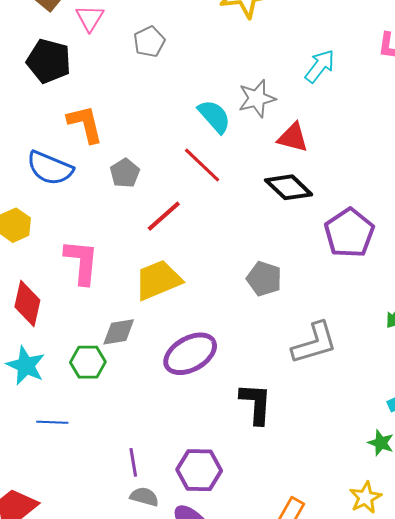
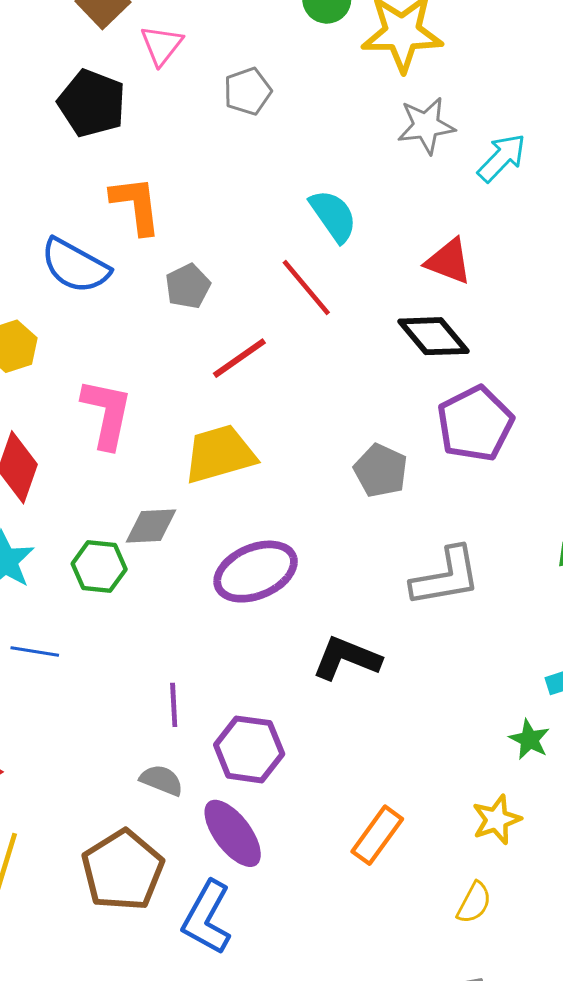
gray star: (257, 98) -> (426, 126), moved
purple pentagon: (349, 233) -> (475, 424), moved
black L-shape: (256, 404) -> (347, 658), turned -78
purple line: (133, 462) -> (174, 705), moved

